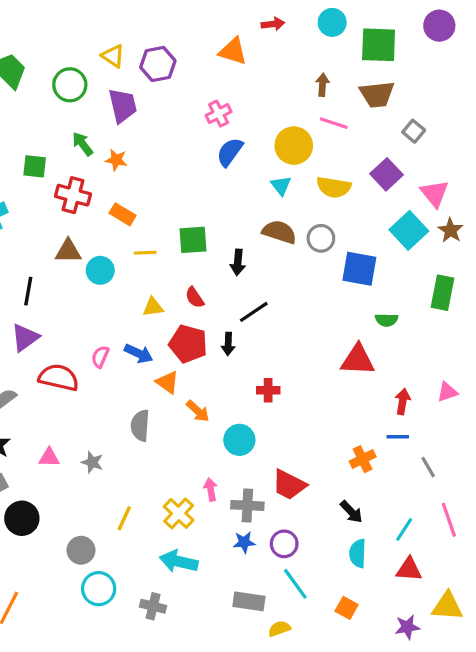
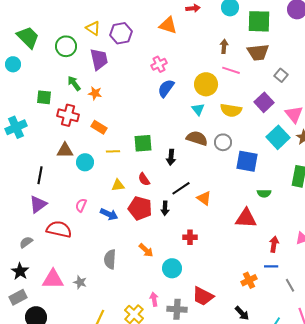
pink semicircle: (100, 357) -> (81, 205), moved
orange triangle: (167, 382) -> (204, 198), moved
pink triangle: (49, 457) -> (53, 279), size x1.6

